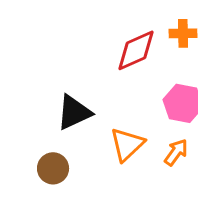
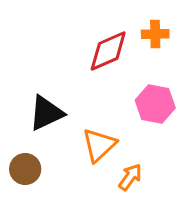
orange arrow: (176, 152) -> (130, 177), moved

